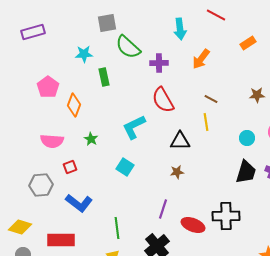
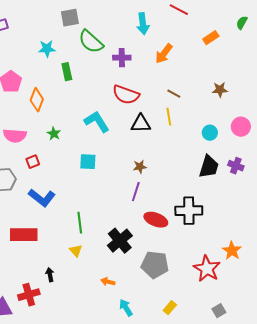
red semicircle: (163, 100) -> (126, 95), turned -40
cyan L-shape: (134, 127) -> (97, 122), turned 84
black triangle: (180, 141) -> (141, 124), moved
cyan square: (125, 167) -> (88, 162), turned -30
purple line: (163, 209) -> (136, 192), moved

